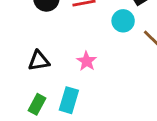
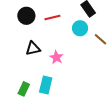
black triangle: (39, 61) -> (33, 48), moved

